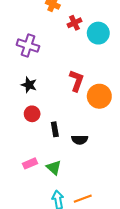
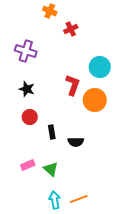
cyan circle: (98, 33) -> (100, 67), moved

